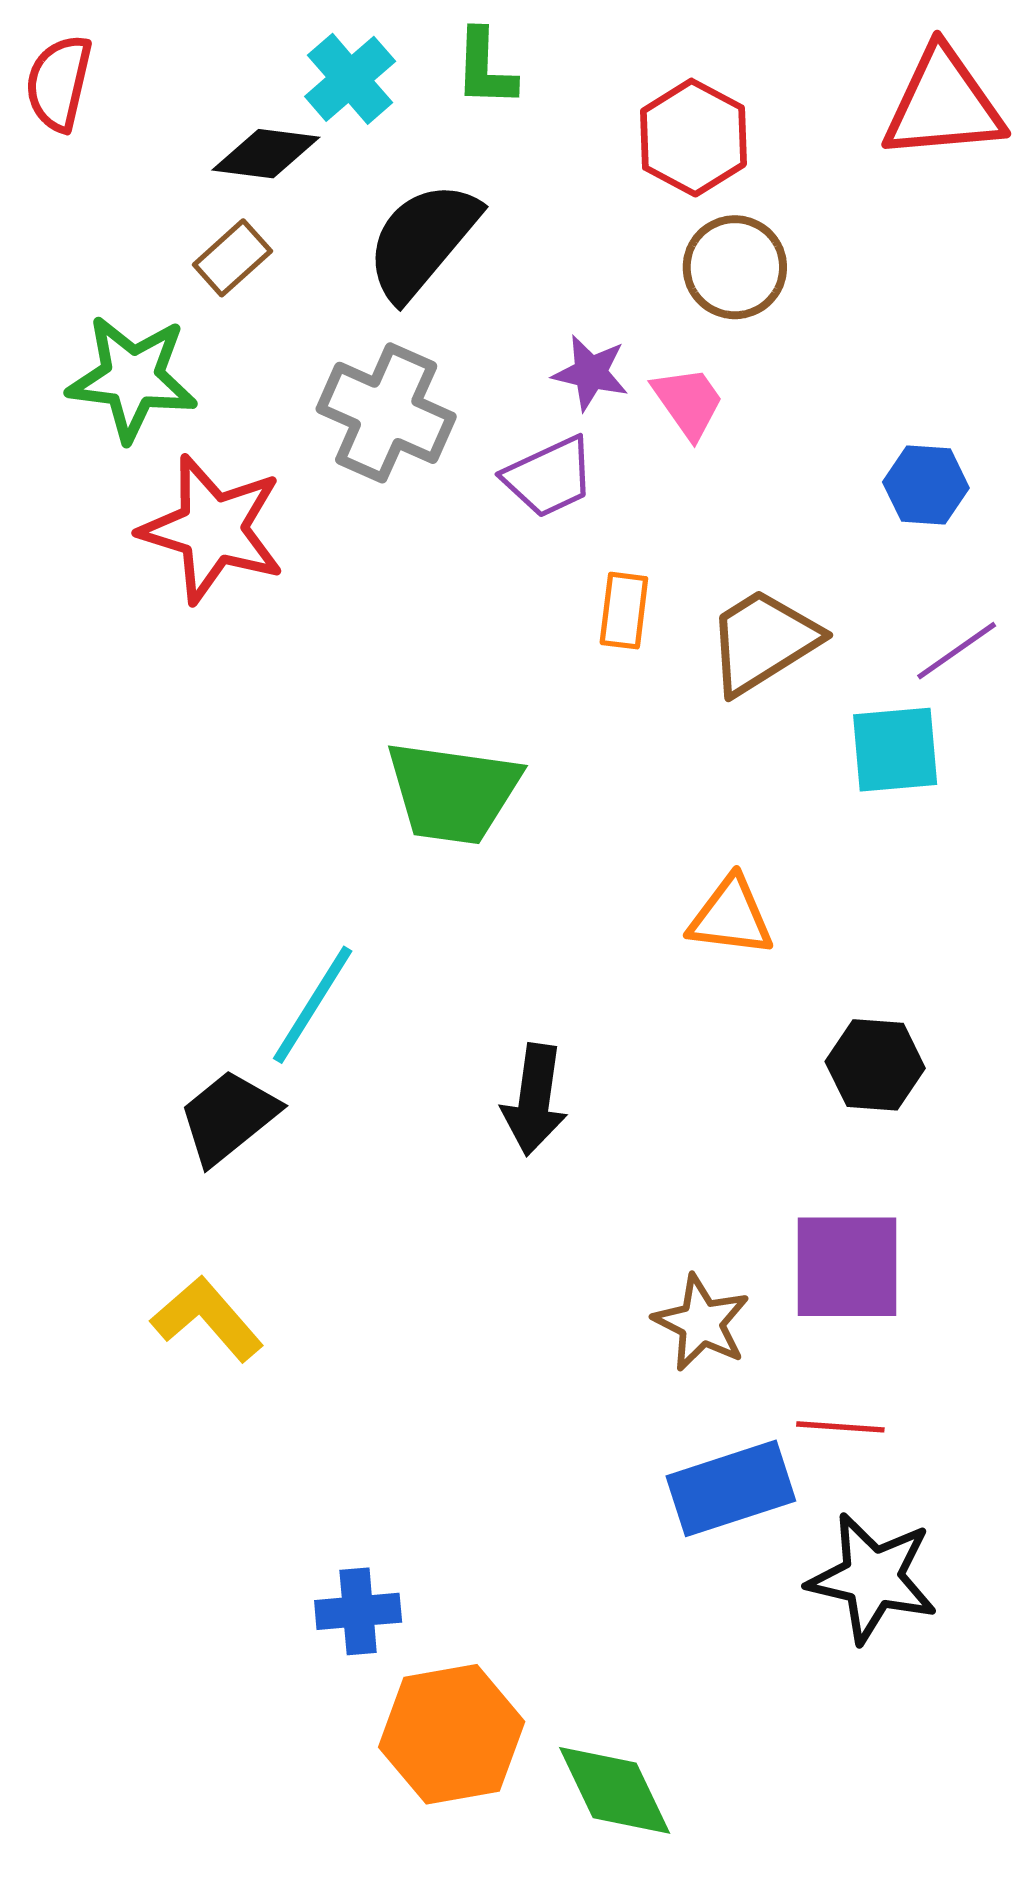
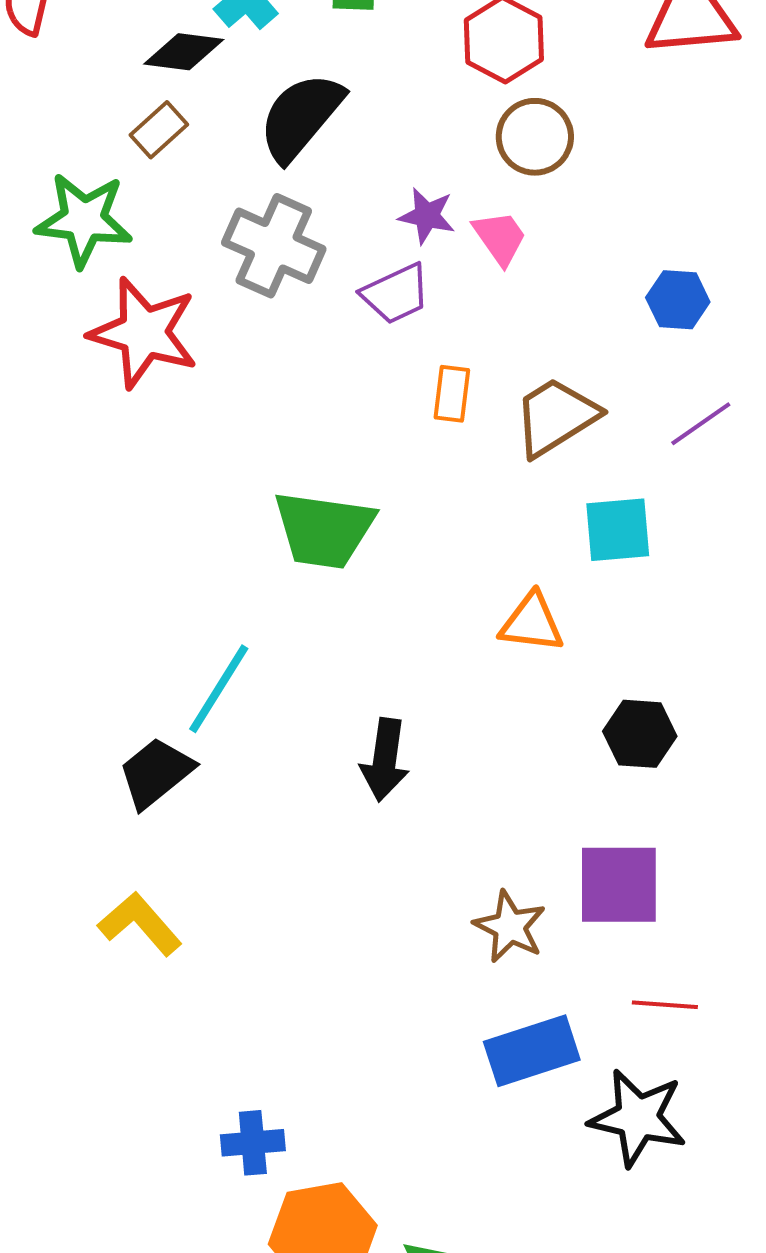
cyan square: (895, 750) -> (618, 530), moved
red line: (840, 1427) -> (665, 1005), moved

